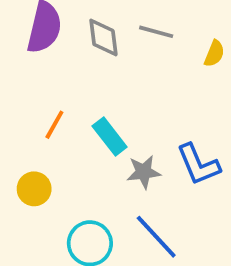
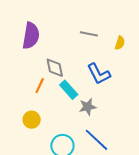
gray diamond: (103, 38) -> (55, 68), moved
blue L-shape: (198, 164) -> (99, 74), moved

